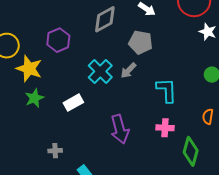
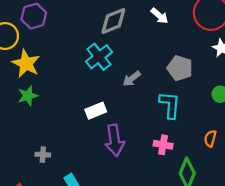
purple hexagon: (58, 40) -> (34, 16), moved
gray pentagon: (141, 42) -> (180, 68), moved
cyan cross: (100, 71) -> (99, 57), moved
white rectangle: (73, 103) -> (96, 111), moved

